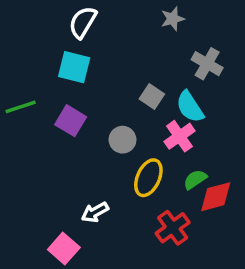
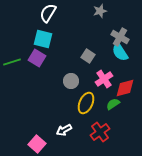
cyan semicircle: (190, 107) -> (120, 52), moved
purple square: (71, 121) -> (37, 58), moved
red diamond: (216, 197) -> (125, 88), moved
white arrow: (95, 212) -> (64, 130), moved

